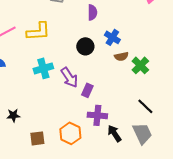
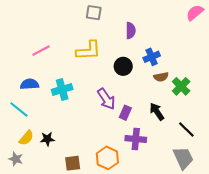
yellow L-shape: (38, 31) -> (88, 51), moved
blue cross: (112, 37) -> (152, 57), turned 35
cyan cross: (43, 68) -> (62, 89), moved
black arrow: (114, 133) -> (157, 112), moved

